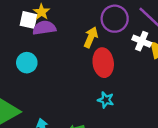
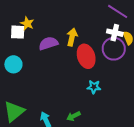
purple circle: (115, 19) -> (114, 49), moved
purple semicircle: (44, 28) -> (48, 43), moved
cyan circle: (27, 63) -> (13, 64), moved

